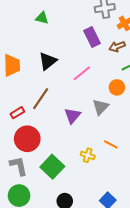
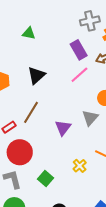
pink line: (82, 73) -> (79, 75), moved
yellow cross: (88, 155) -> (80, 166), turned 32
green square: (52, 167) -> (46, 178), size x0.7

